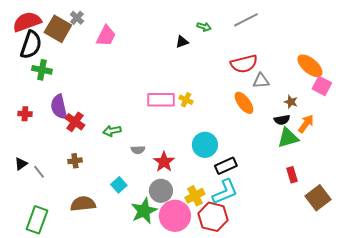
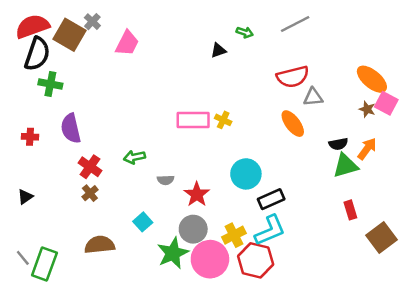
brown star: (291, 102) -> (367, 109), moved
red cross: (75, 122) -> (90, 167), moved
brown cross: (75, 161) -> (90, 193), turned -32
gray line: (39, 172) -> (23, 258), moved

